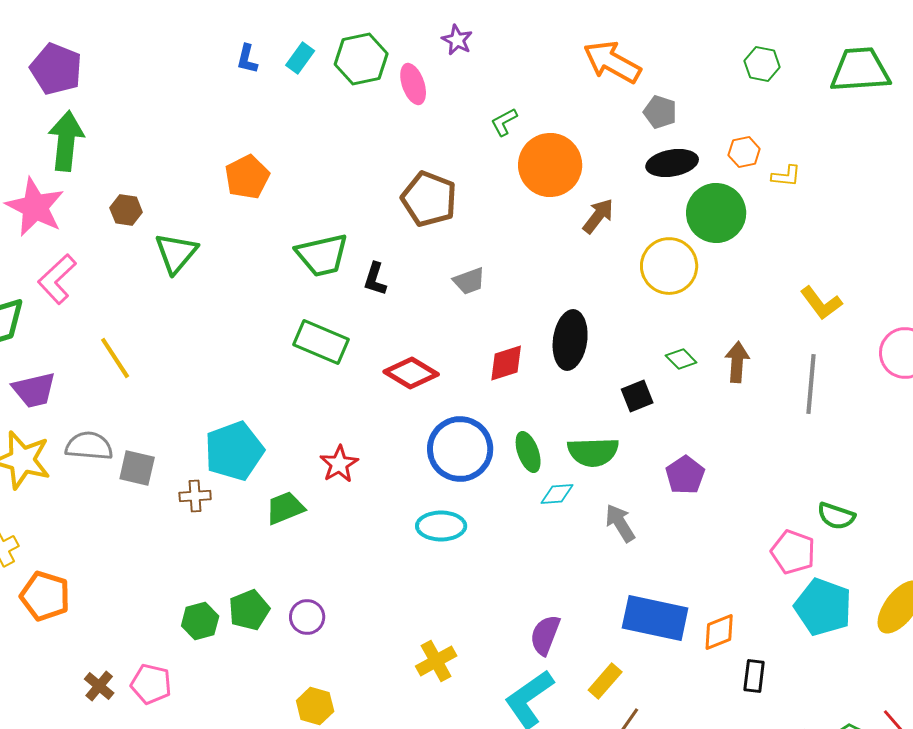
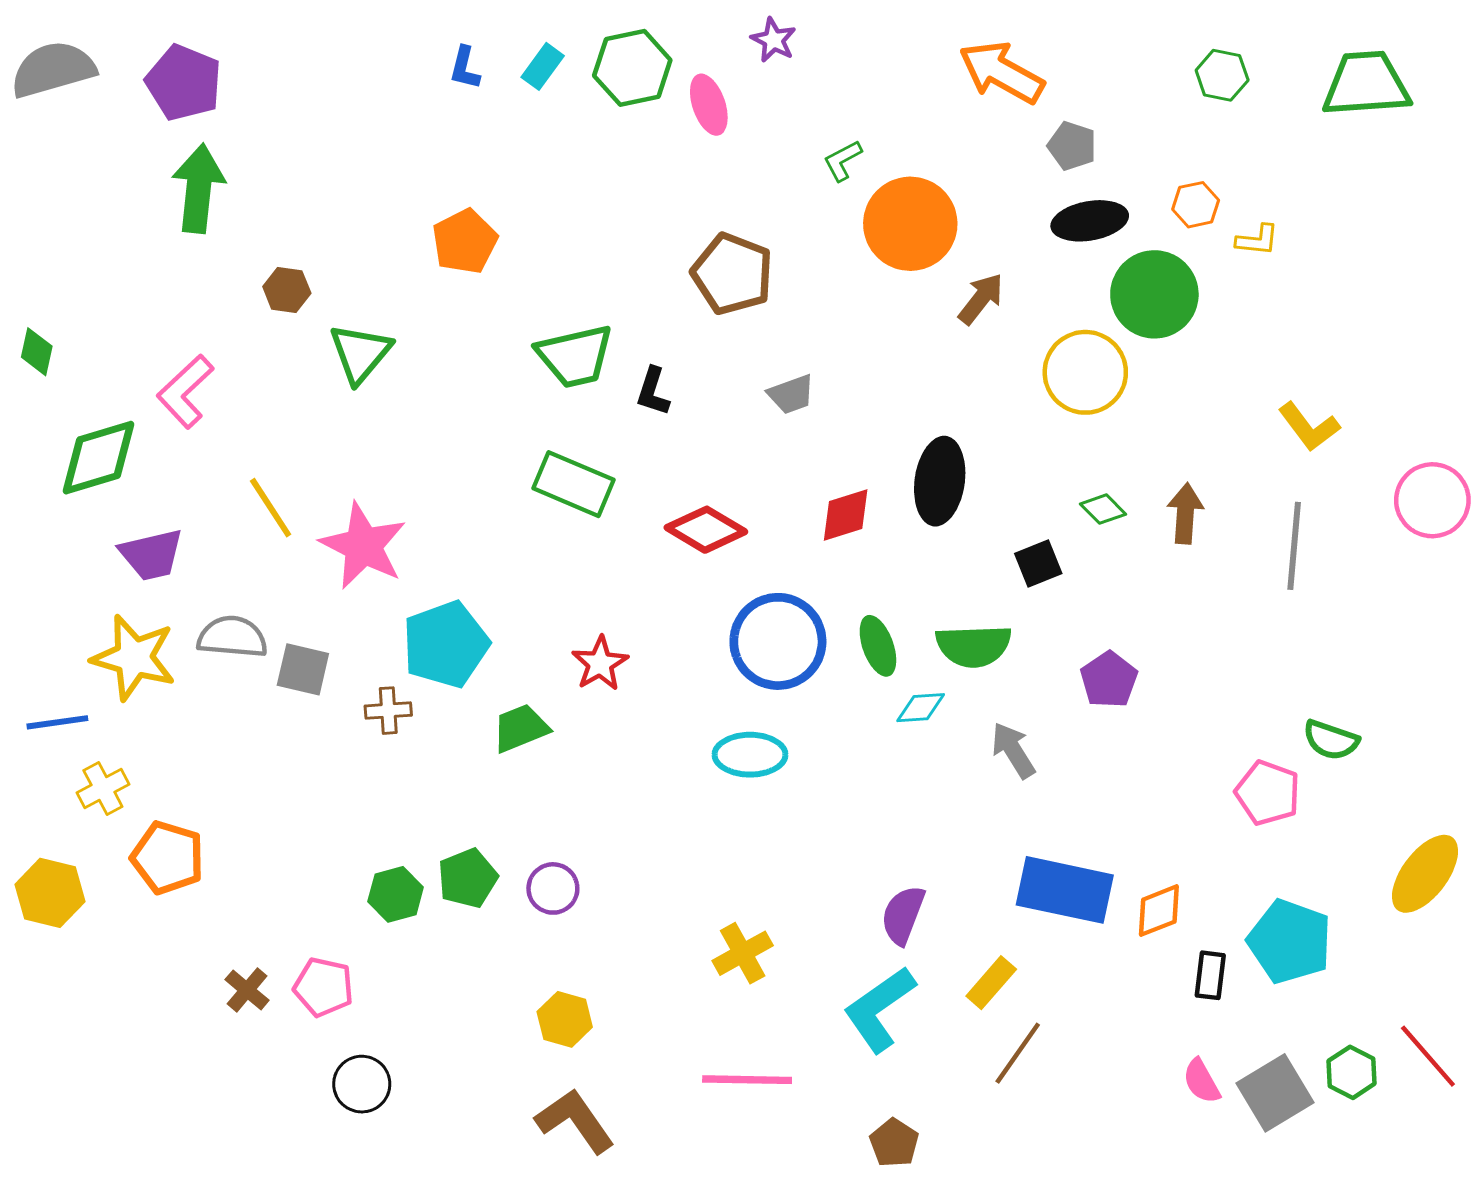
pink star: (35, 207) -> (363, 546), moved
cyan pentagon: (823, 607) -> (1290, 941), moved

